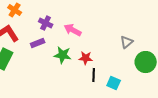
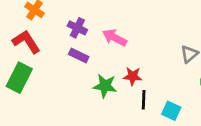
purple rectangle: (38, 43) -> (79, 55), moved, turned 48
green star: (63, 55) -> (105, 86), moved

